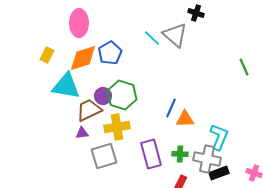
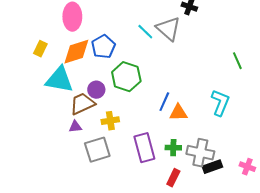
green hexagon: (122, 95) -> (126, 77), moved
yellow cross: (117, 127) -> (110, 121), size x0.7
cyan L-shape: (219, 137) -> (220, 103), moved

